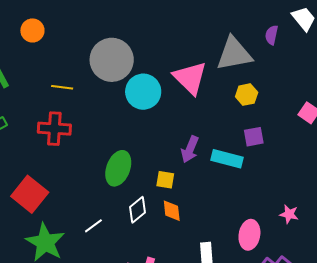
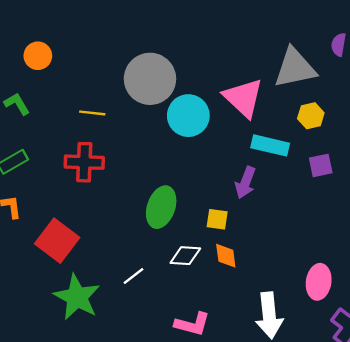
orange circle: (32, 30) -> (38, 56), moved
cyan rectangle: (227, 159) -> (270, 145), moved
white diamond: (138, 210) -> (185, 256), turned 44

